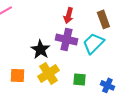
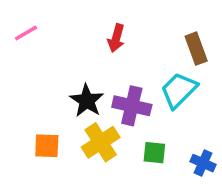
red arrow: (68, 15) -> (116, 38), moved
purple cross: (66, 39) -> (132, 106), moved

